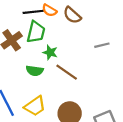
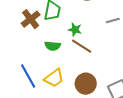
green star: (50, 52) -> (75, 30), moved

